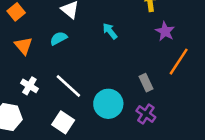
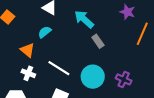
cyan arrow: (110, 31) -> (84, 19), size x1.5
orange triangle: (23, 46) -> (27, 50), moved
gray rectangle: (146, 83) -> (98, 41), moved

